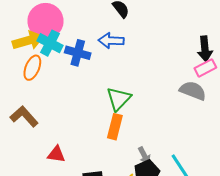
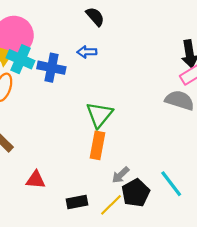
blue arrow: (111, 41) -> (87, 52), size x0.7
gray arrow: (144, 155) -> (121, 175), moved, turned 78

